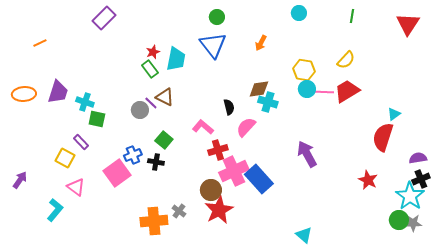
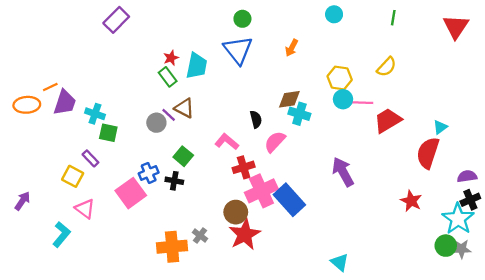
orange line: (40, 43) -> (50, 87), moved
red trapezoid: (347, 91) -> (388, 120), moved

